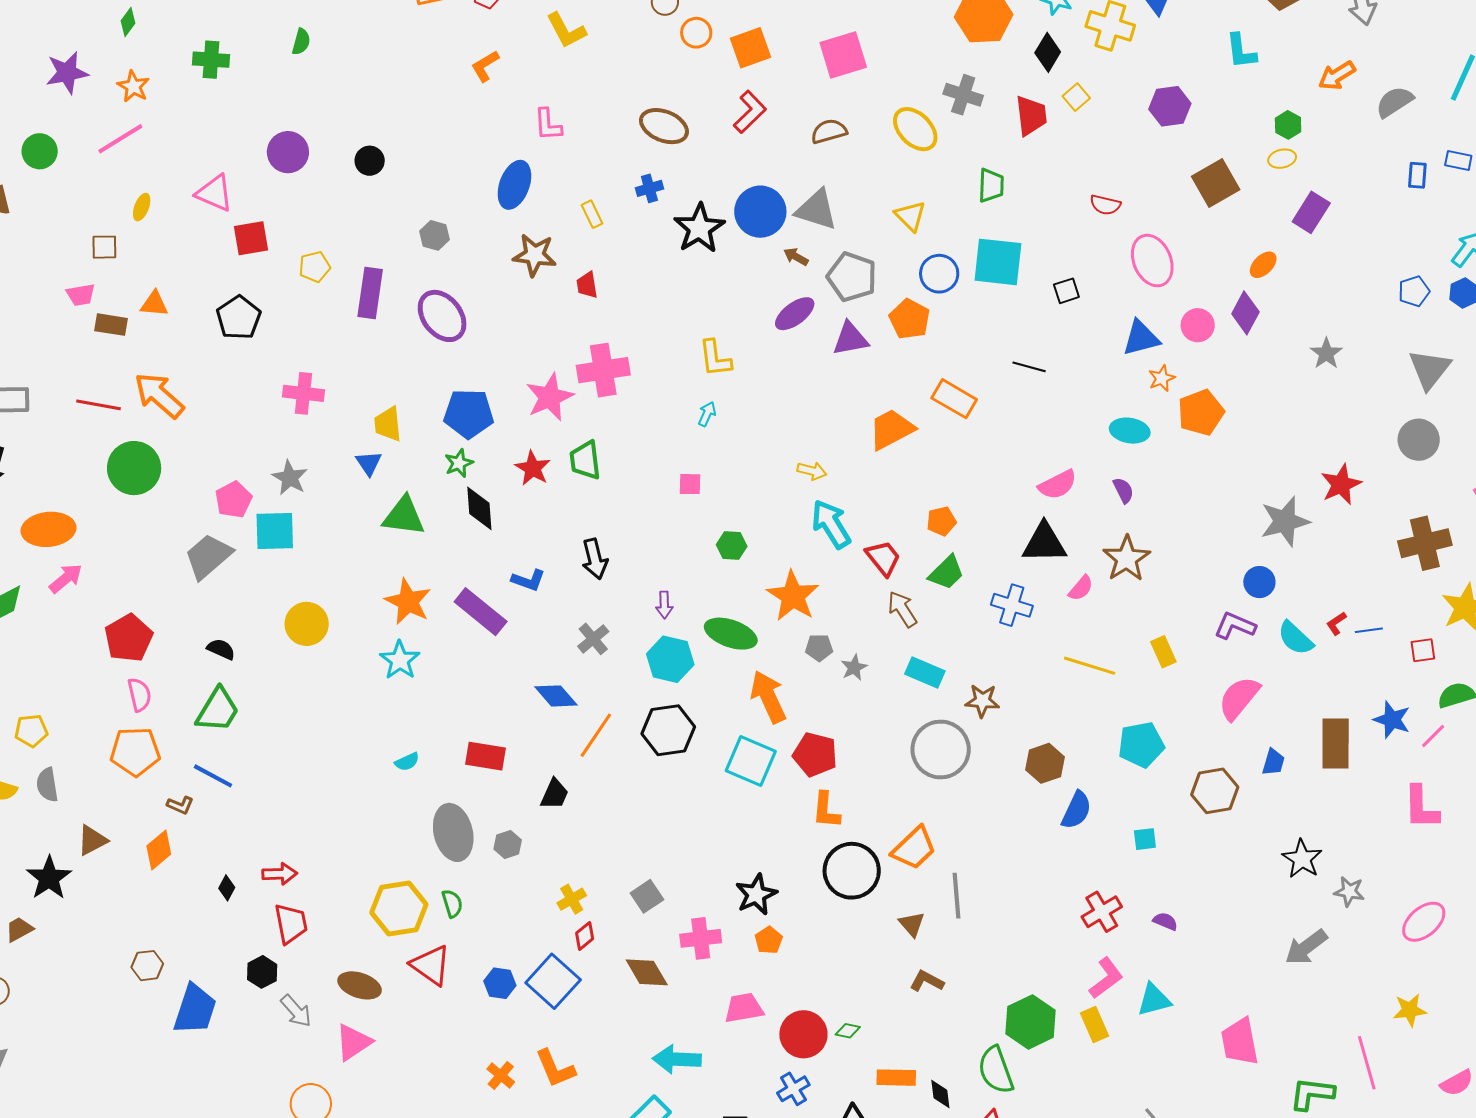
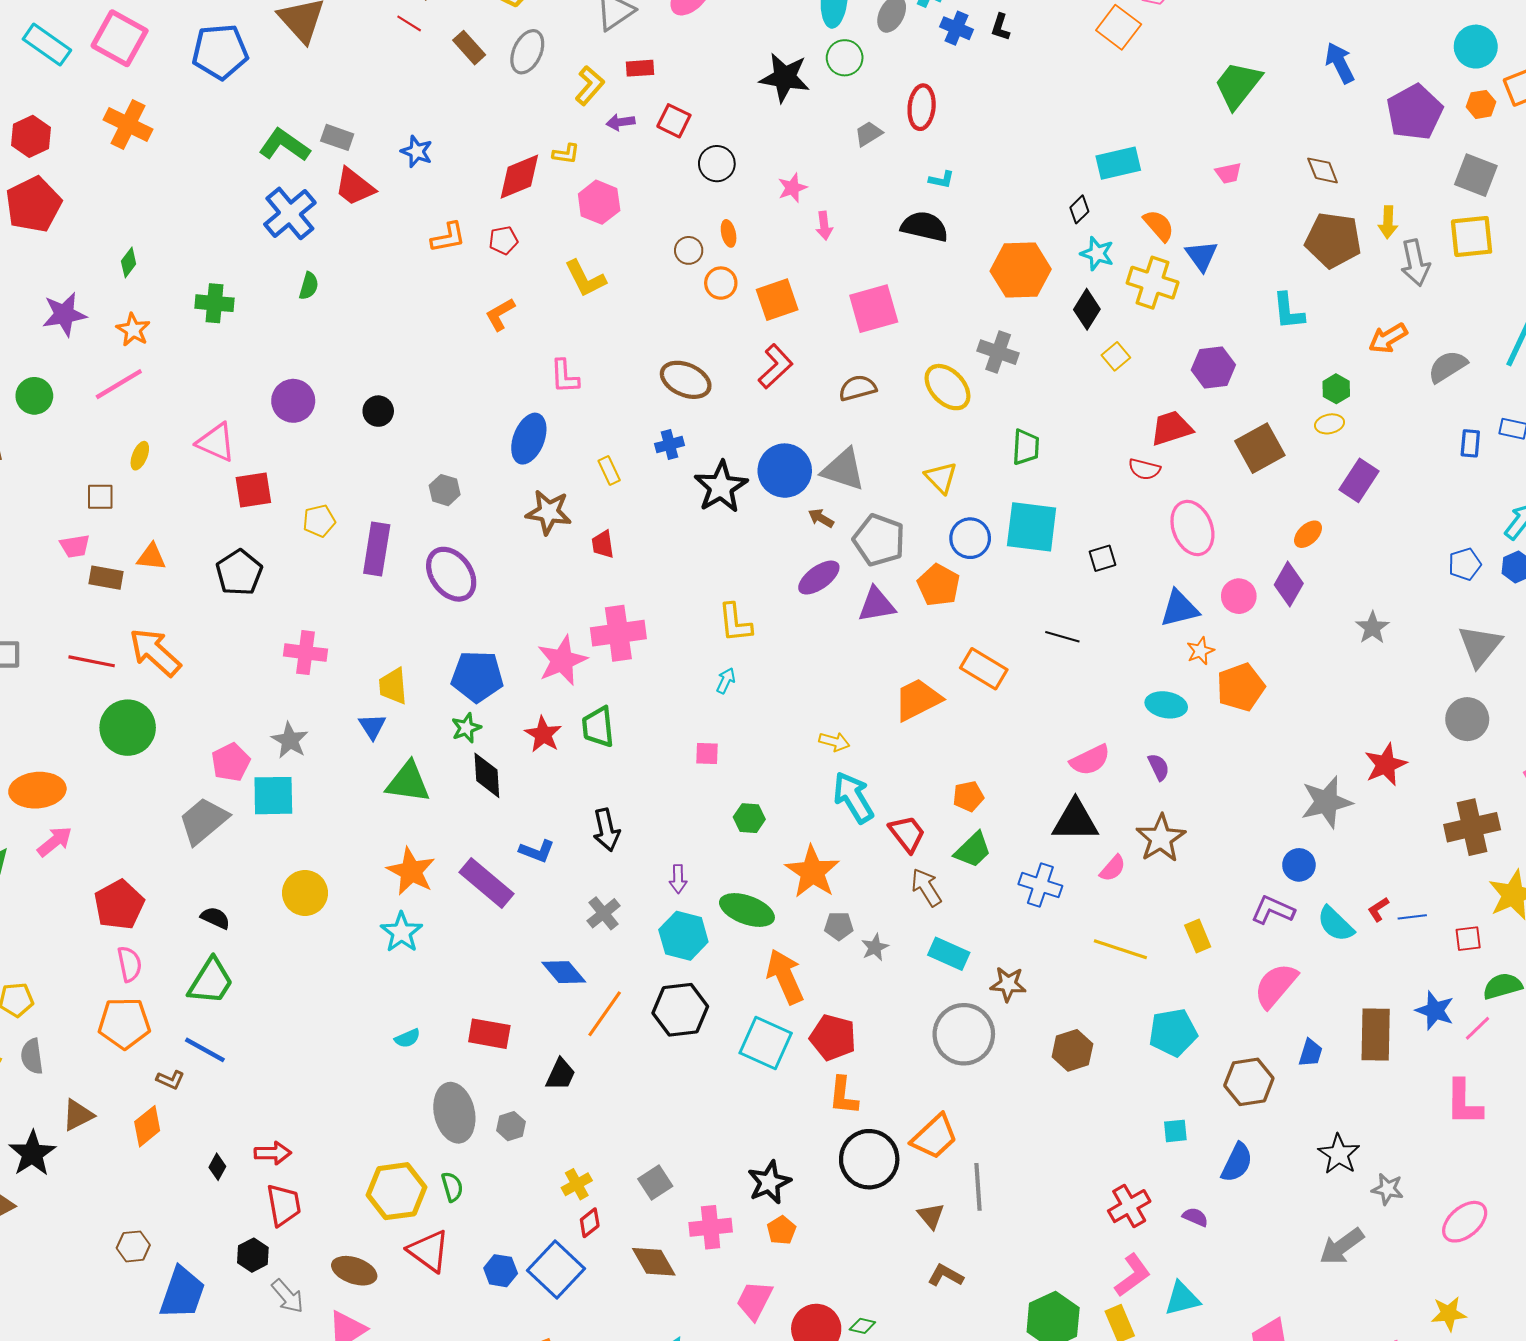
red trapezoid: (1031, 116) -> (1171, 428), moved, turned -102
blue semicircle: (1076, 810) -> (1237, 1163), moved
pink trapezoid: (744, 1008) -> (755, 1300), turned -54

